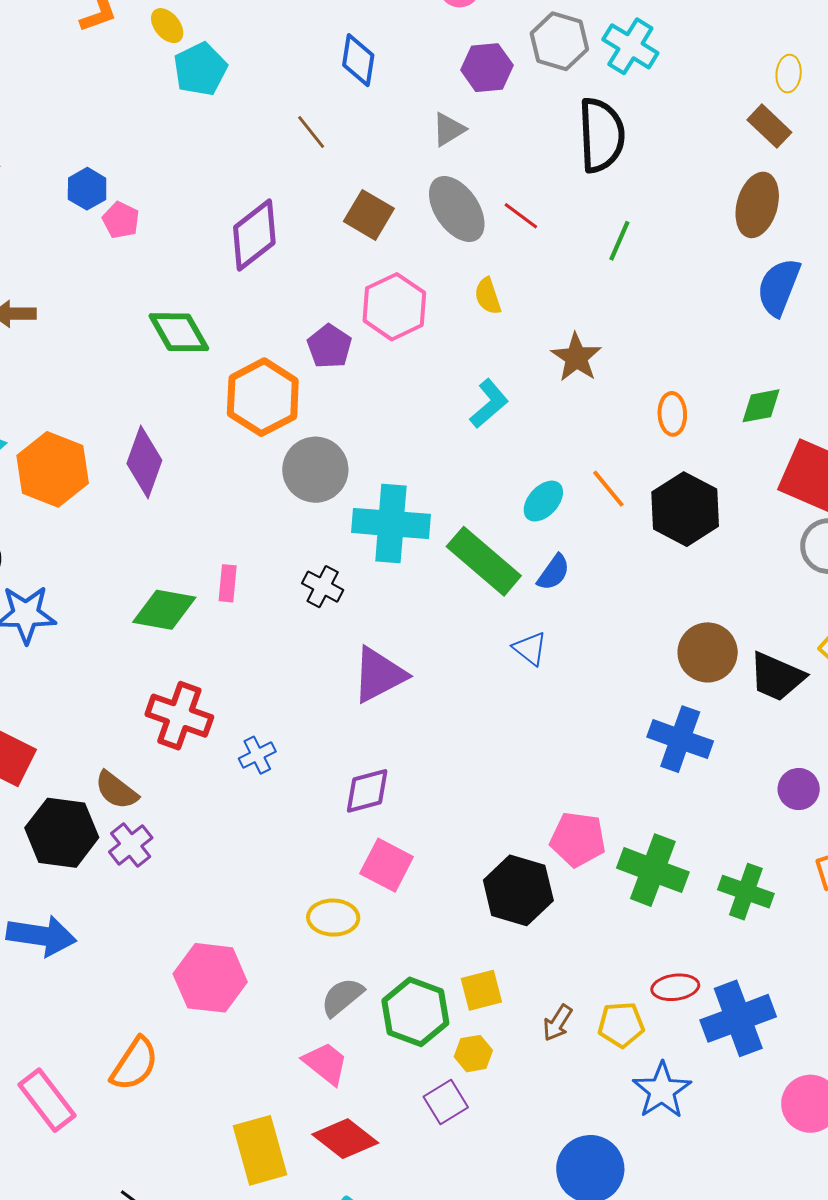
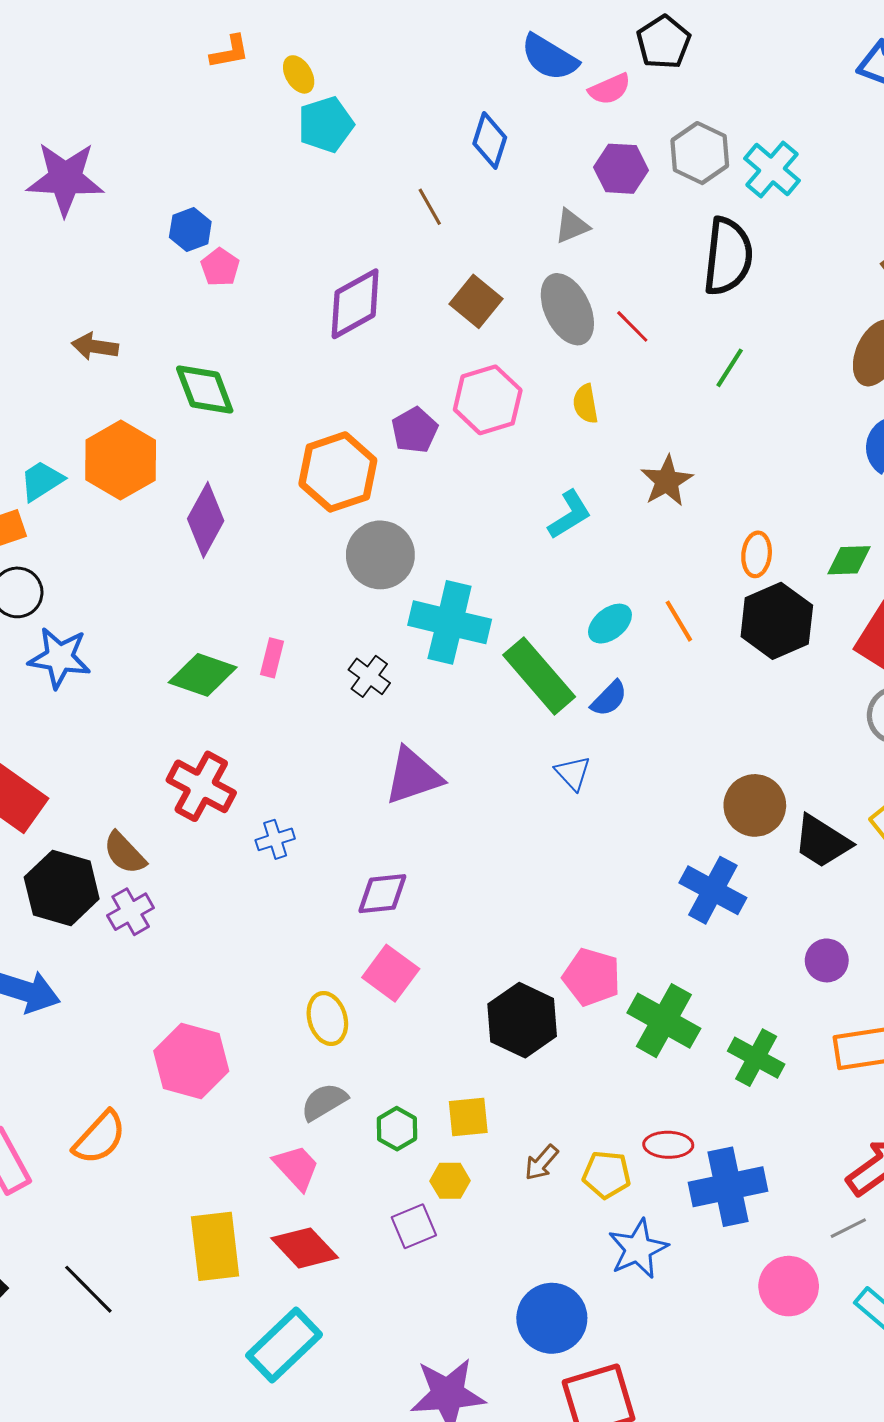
green diamond: (179, 332) -> (205, 389), moved
orange hexagon: (53, 469) -> (121, 460), moved
black hexagon: (685, 509) -> (777, 621), moved
yellow ellipse: (333, 918) -> (327, 1019), turned 63
green hexagon: (415, 1012) -> (397, 1129), size x0.6

